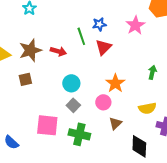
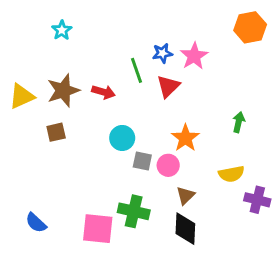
pink star: (135, 25) -> (194, 56), moved
gray square: (73, 105) -> (142, 161), moved, turned -32
pink square: (47, 125) -> (98, 229), moved
black diamond: (139, 146) -> (185, 229), moved

